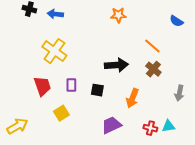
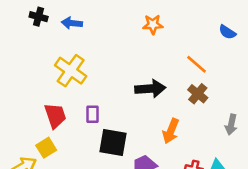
black square: (97, 90) -> (113, 143), moved, size x1.6
yellow square: (61, 113) -> (46, 148), moved

